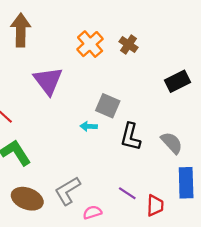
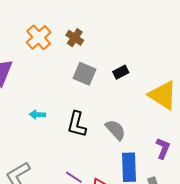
black rectangle: (177, 81) -> (121, 72), size x0.7
gray square: (108, 106) -> (84, 74), moved

